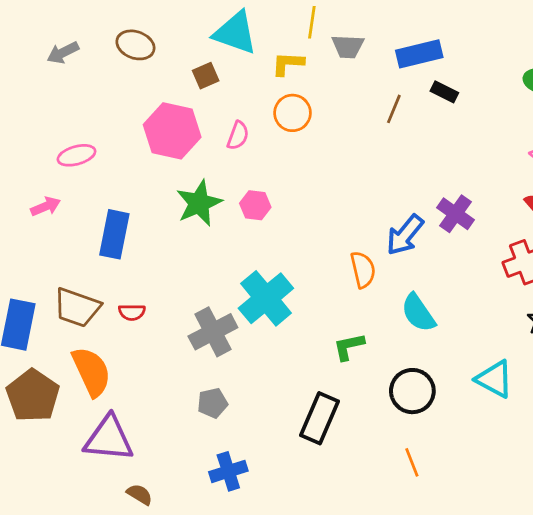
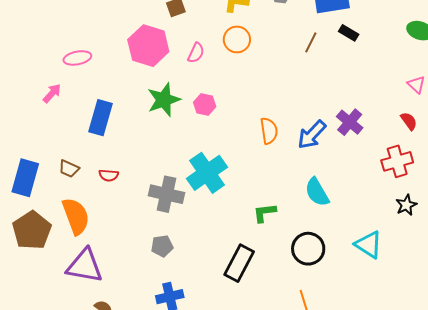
pink arrow: (46, 206) -> (52, 93), turned -30
orange semicircle: (363, 270) -> (269, 131), moved
brown trapezoid: (77, 307) -> (69, 169), size x0.6
gray cross: (213, 332) -> (166, 194), turned 36

